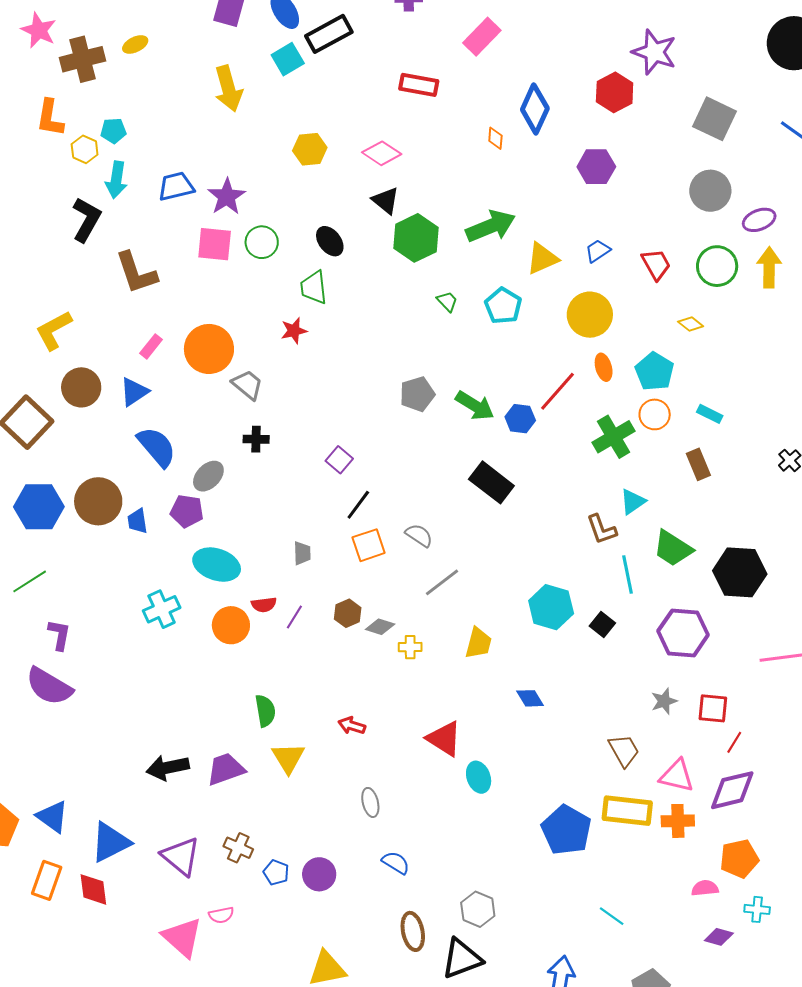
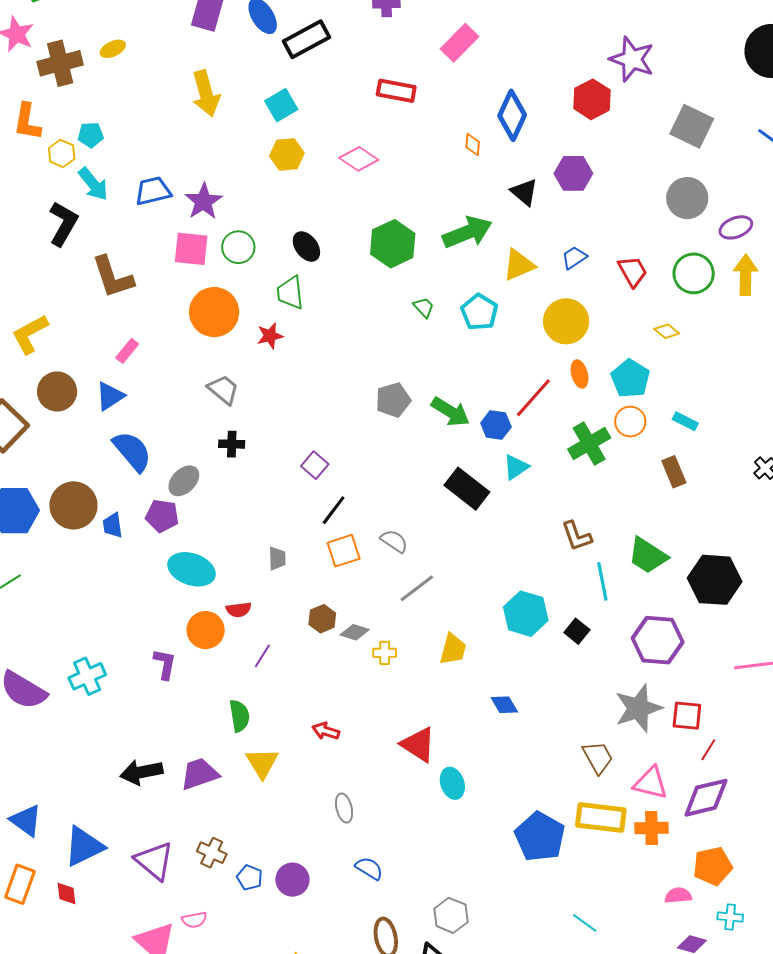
cyan square: (288, 59) -> (281, 105), moved
cyan arrow: (116, 180) -> (93, 184), turned -48
black triangle: (386, 201) -> (524, 192), moved
orange circle: (209, 349) -> (214, 312), moved
cyan triangle: (633, 502) -> (516, 467), moved
cyan cross: (162, 609) -> (87, 676), moved
purple line: (294, 617) -> (262, 656), moved
purple L-shape: (59, 635) -> (165, 664), moved
gray star: (664, 701) -> (638, 708), size x1.8
red diamond: (93, 889) -> (67, 894), size x0.7

